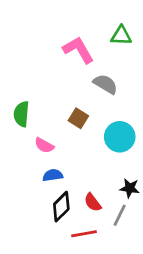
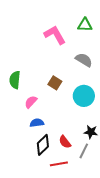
gray semicircle: (105, 84) -> (84, 60), moved
pink semicircle: (44, 145) -> (31, 102), turned 104

